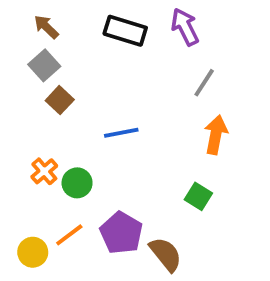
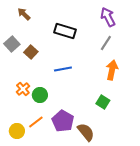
purple arrow: (185, 27) -> (108, 17), moved
black rectangle: (125, 31) -> (65, 31), moved
gray square: (44, 65) -> (12, 44), moved

